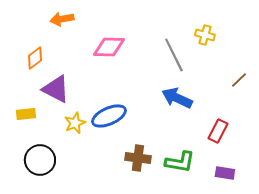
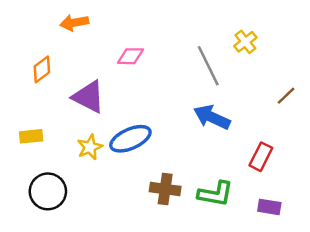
yellow cross: (205, 35) -> (245, 42), turned 36
pink diamond: (109, 47) -> (130, 56), size x0.7
purple triangle: (56, 89) -> (89, 97), moved

